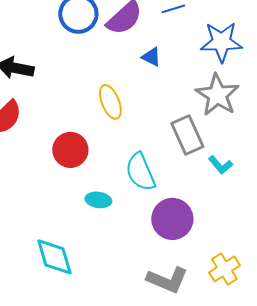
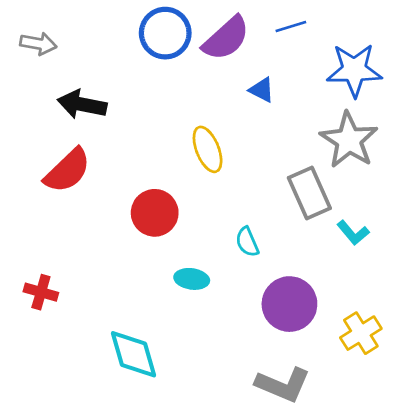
cyan semicircle: (140, 172) -> (247, 242), size x0.6
yellow cross: (224, 269) -> (361, 333), moved

